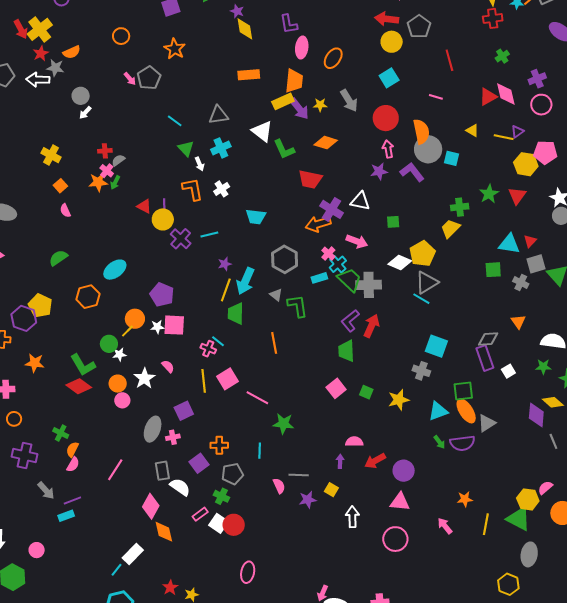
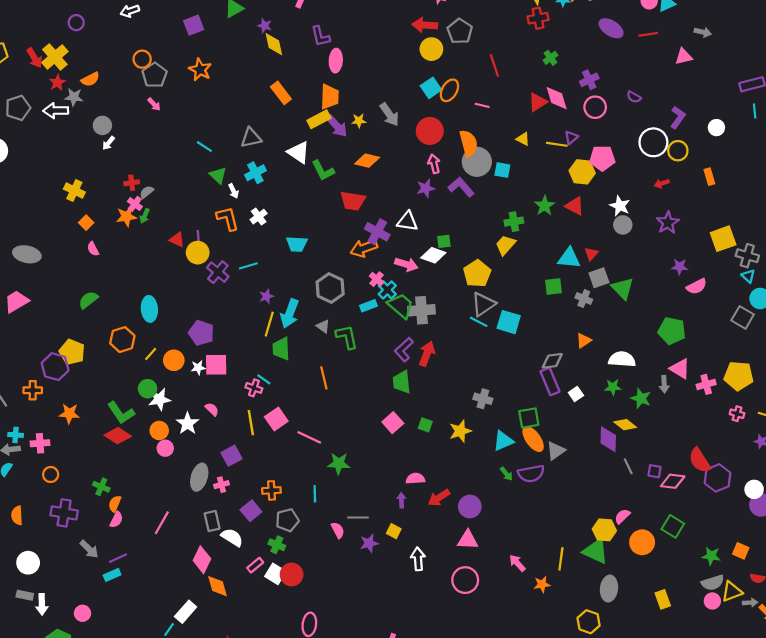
orange ellipse: (333, 58) -> (449, 90), moved
orange rectangle: (249, 75) -> (281, 93), turned 60
gray pentagon: (149, 78) -> (154, 75), moved
red triangle: (517, 196) -> (575, 206), turned -36
white diamond: (400, 263) -> (433, 255), moved
cyan ellipse: (115, 270) -> (149, 309), turned -55
orange triangle: (518, 322) -> (584, 341), turned 35
yellow line: (127, 331) -> (151, 354), moved
cyan square: (436, 346) -> (509, 322), moved
white star: (119, 354) -> (159, 399), size x1.5
orange star: (465, 499) -> (542, 584), moved

